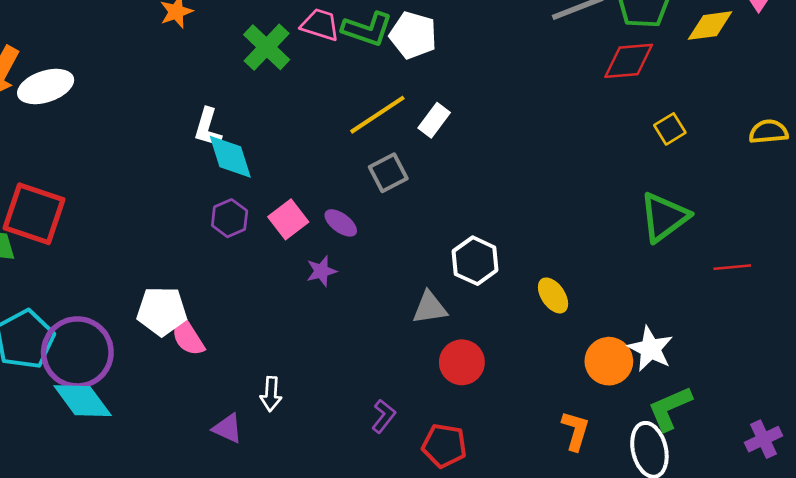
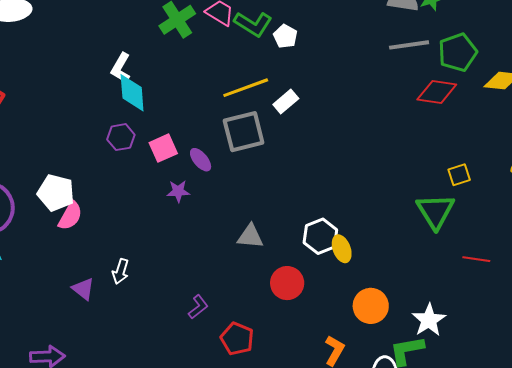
white pentagon: (413, 35) -> (285, 36), size x0.7
yellow square: (670, 129) -> (459, 175), moved
gray square: (388, 173) -> (244, 132), size x1.5
green triangle: (664, 217) -> (435, 211), turned -39
white hexagon: (475, 261) -> (320, 236), moved
pink semicircle: (188, 337) -> (70, 216), turned -132
white star: (650, 349) -> (429, 320), moved
red circle: (462, 362) -> (287, 283), moved

